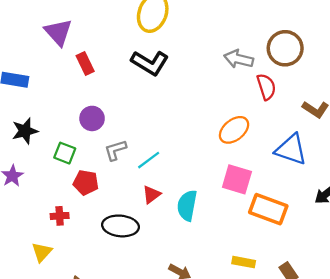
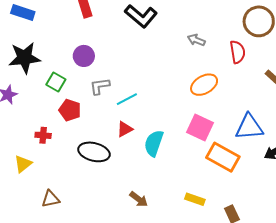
gray arrow: (239, 59) -> (196, 40), moved, size x0.7
black star: (25, 131) -> (25, 58), size x1.4
blue triangle: (291, 149) -> (249, 127), moved, turned -32

